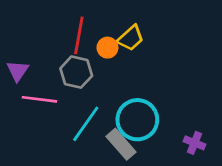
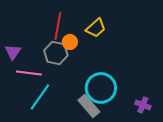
orange circle: (107, 48) -> (70, 42), moved
cyan line: (86, 124) -> (40, 97), moved

